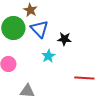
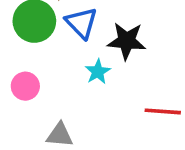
black star: (64, 39) -> (127, 41), size x1.5

